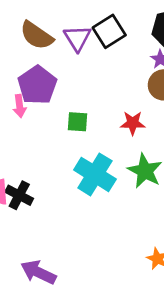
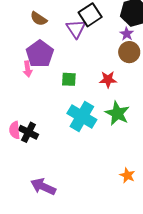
brown semicircle: (37, 35) -> (39, 19), size x0.7
purple triangle: (77, 38) -> (76, 29), moved

